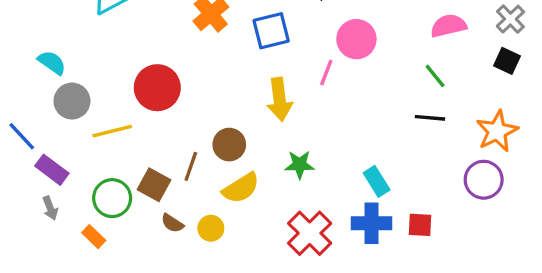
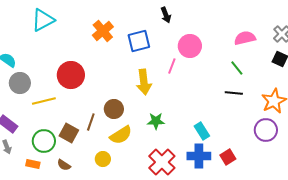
brown semicircle: (172, 223) -> (64, 165), moved
red square: (420, 225) -> (228, 157), turned -35
orange rectangle: (94, 237) -> (33, 164), turned -32

